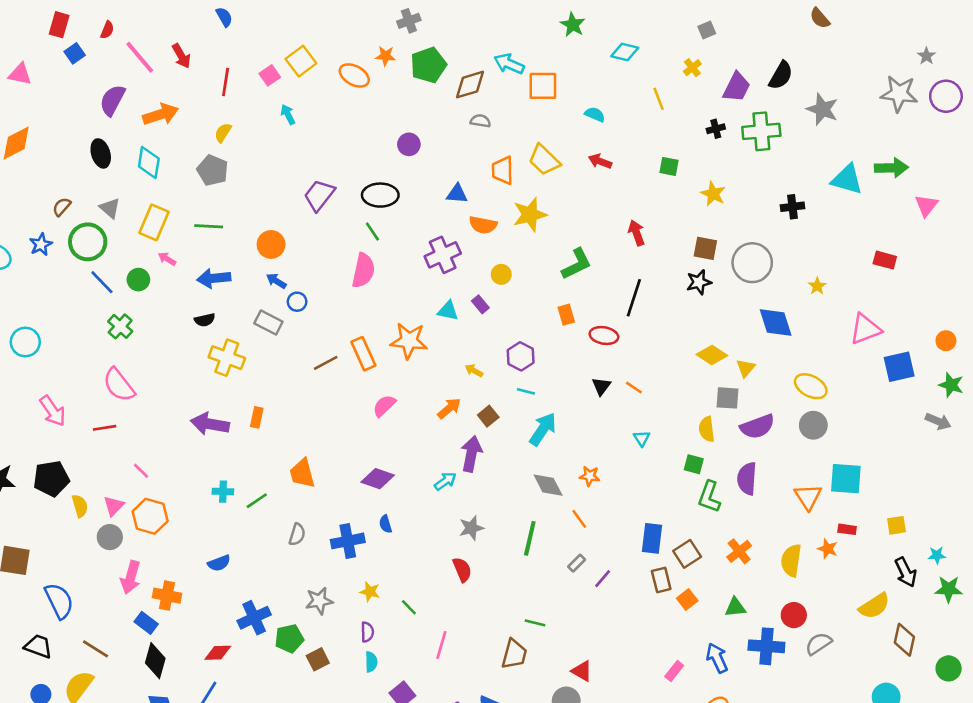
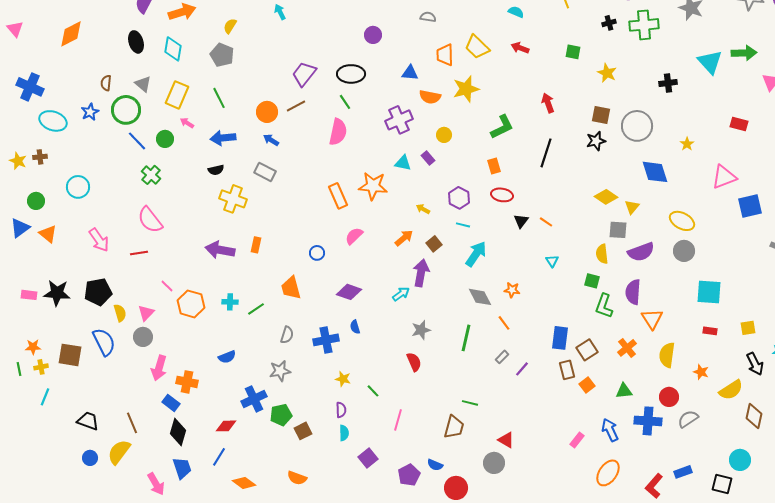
cyan triangle: (847, 179) -> (710, 62), turned 32
brown semicircle: (62, 207) -> (106, 83), turned -35
green line: (209, 226) -> (219, 98), turned 60
blue circle: (297, 302) -> (317, 253), moved
red ellipse: (604, 336) -> (502, 195), moved
brown line: (326, 363) -> (296, 106), moved
orange triangle: (808, 497) -> (652, 319), moved
orange hexagon: (150, 516) -> (191, 304), moved
orange star: (828, 549) -> (701, 372), moved
blue semicircle: (59, 601) -> (104, 342), moved
gray star: (319, 601) -> (280, 371), moved
brown line: (95, 649) -> (132, 423), turned 35

